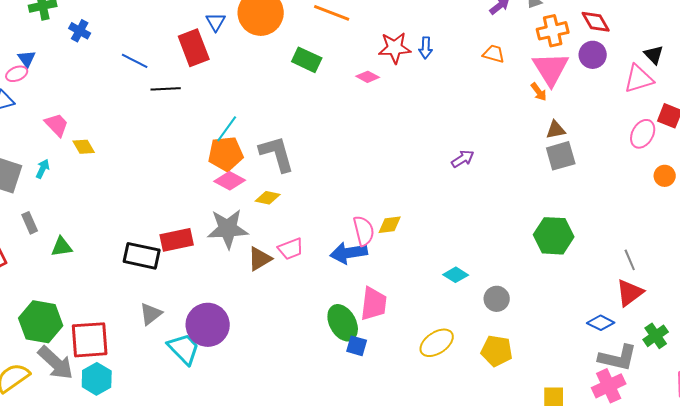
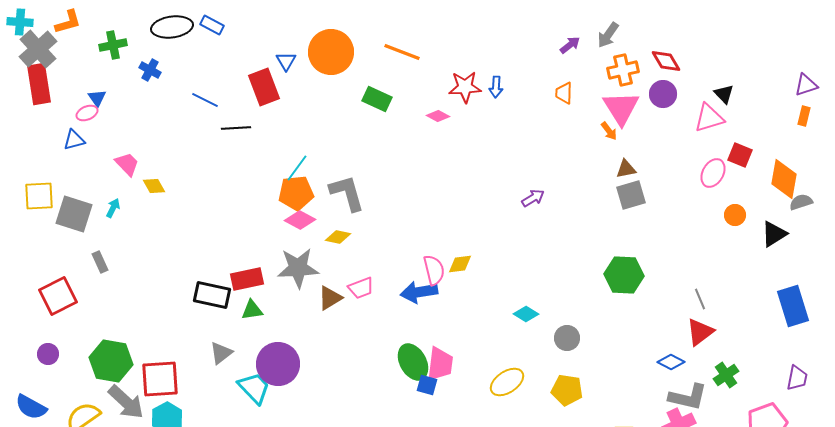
orange trapezoid: (494, 54) -> (564, 93), turned -105
green triangle: (62, 247) -> (252, 310), moved
pink trapezoid: (374, 304) -> (440, 364), moved

